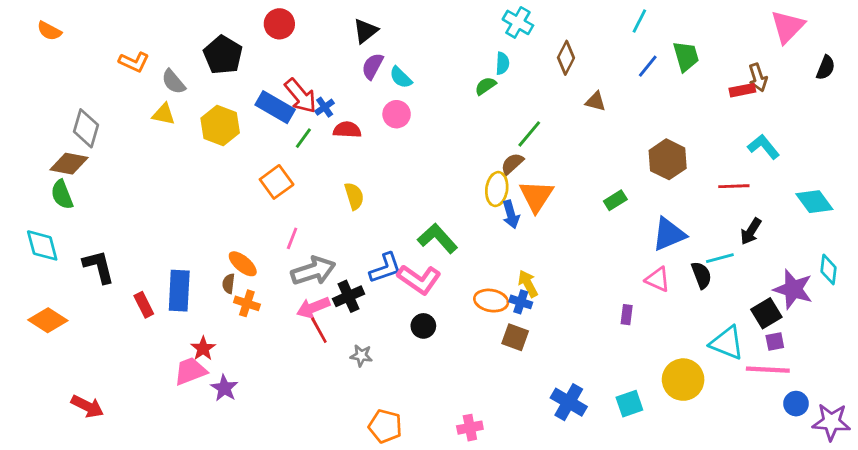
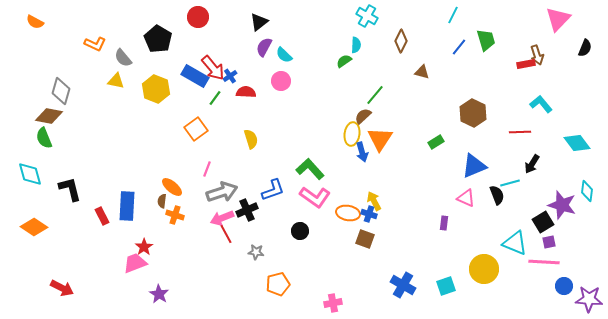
pink L-shape: (419, 279) -> (315, 197), moved
purple star: (224, 388) -> (159, 294), moved
orange pentagon: (385, 426) -> (278, 284), moved, turned -30

